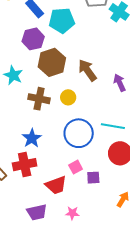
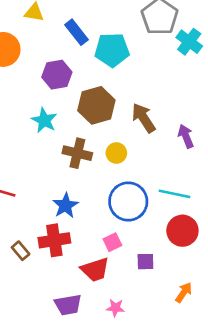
purple hexagon: (33, 39) -> (57, 75), moved
pink square: (76, 167) -> (112, 242), moved

